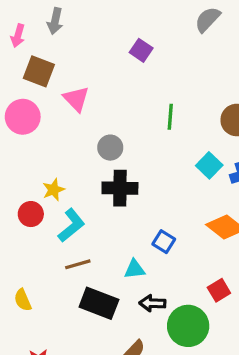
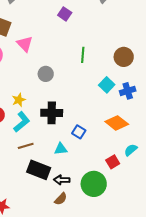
black cross: (120, 188) -> (52, 113), moved
yellow star: (54, 190) -> (19, 100), moved
black arrow: (152, 303) -> (62, 180), moved

